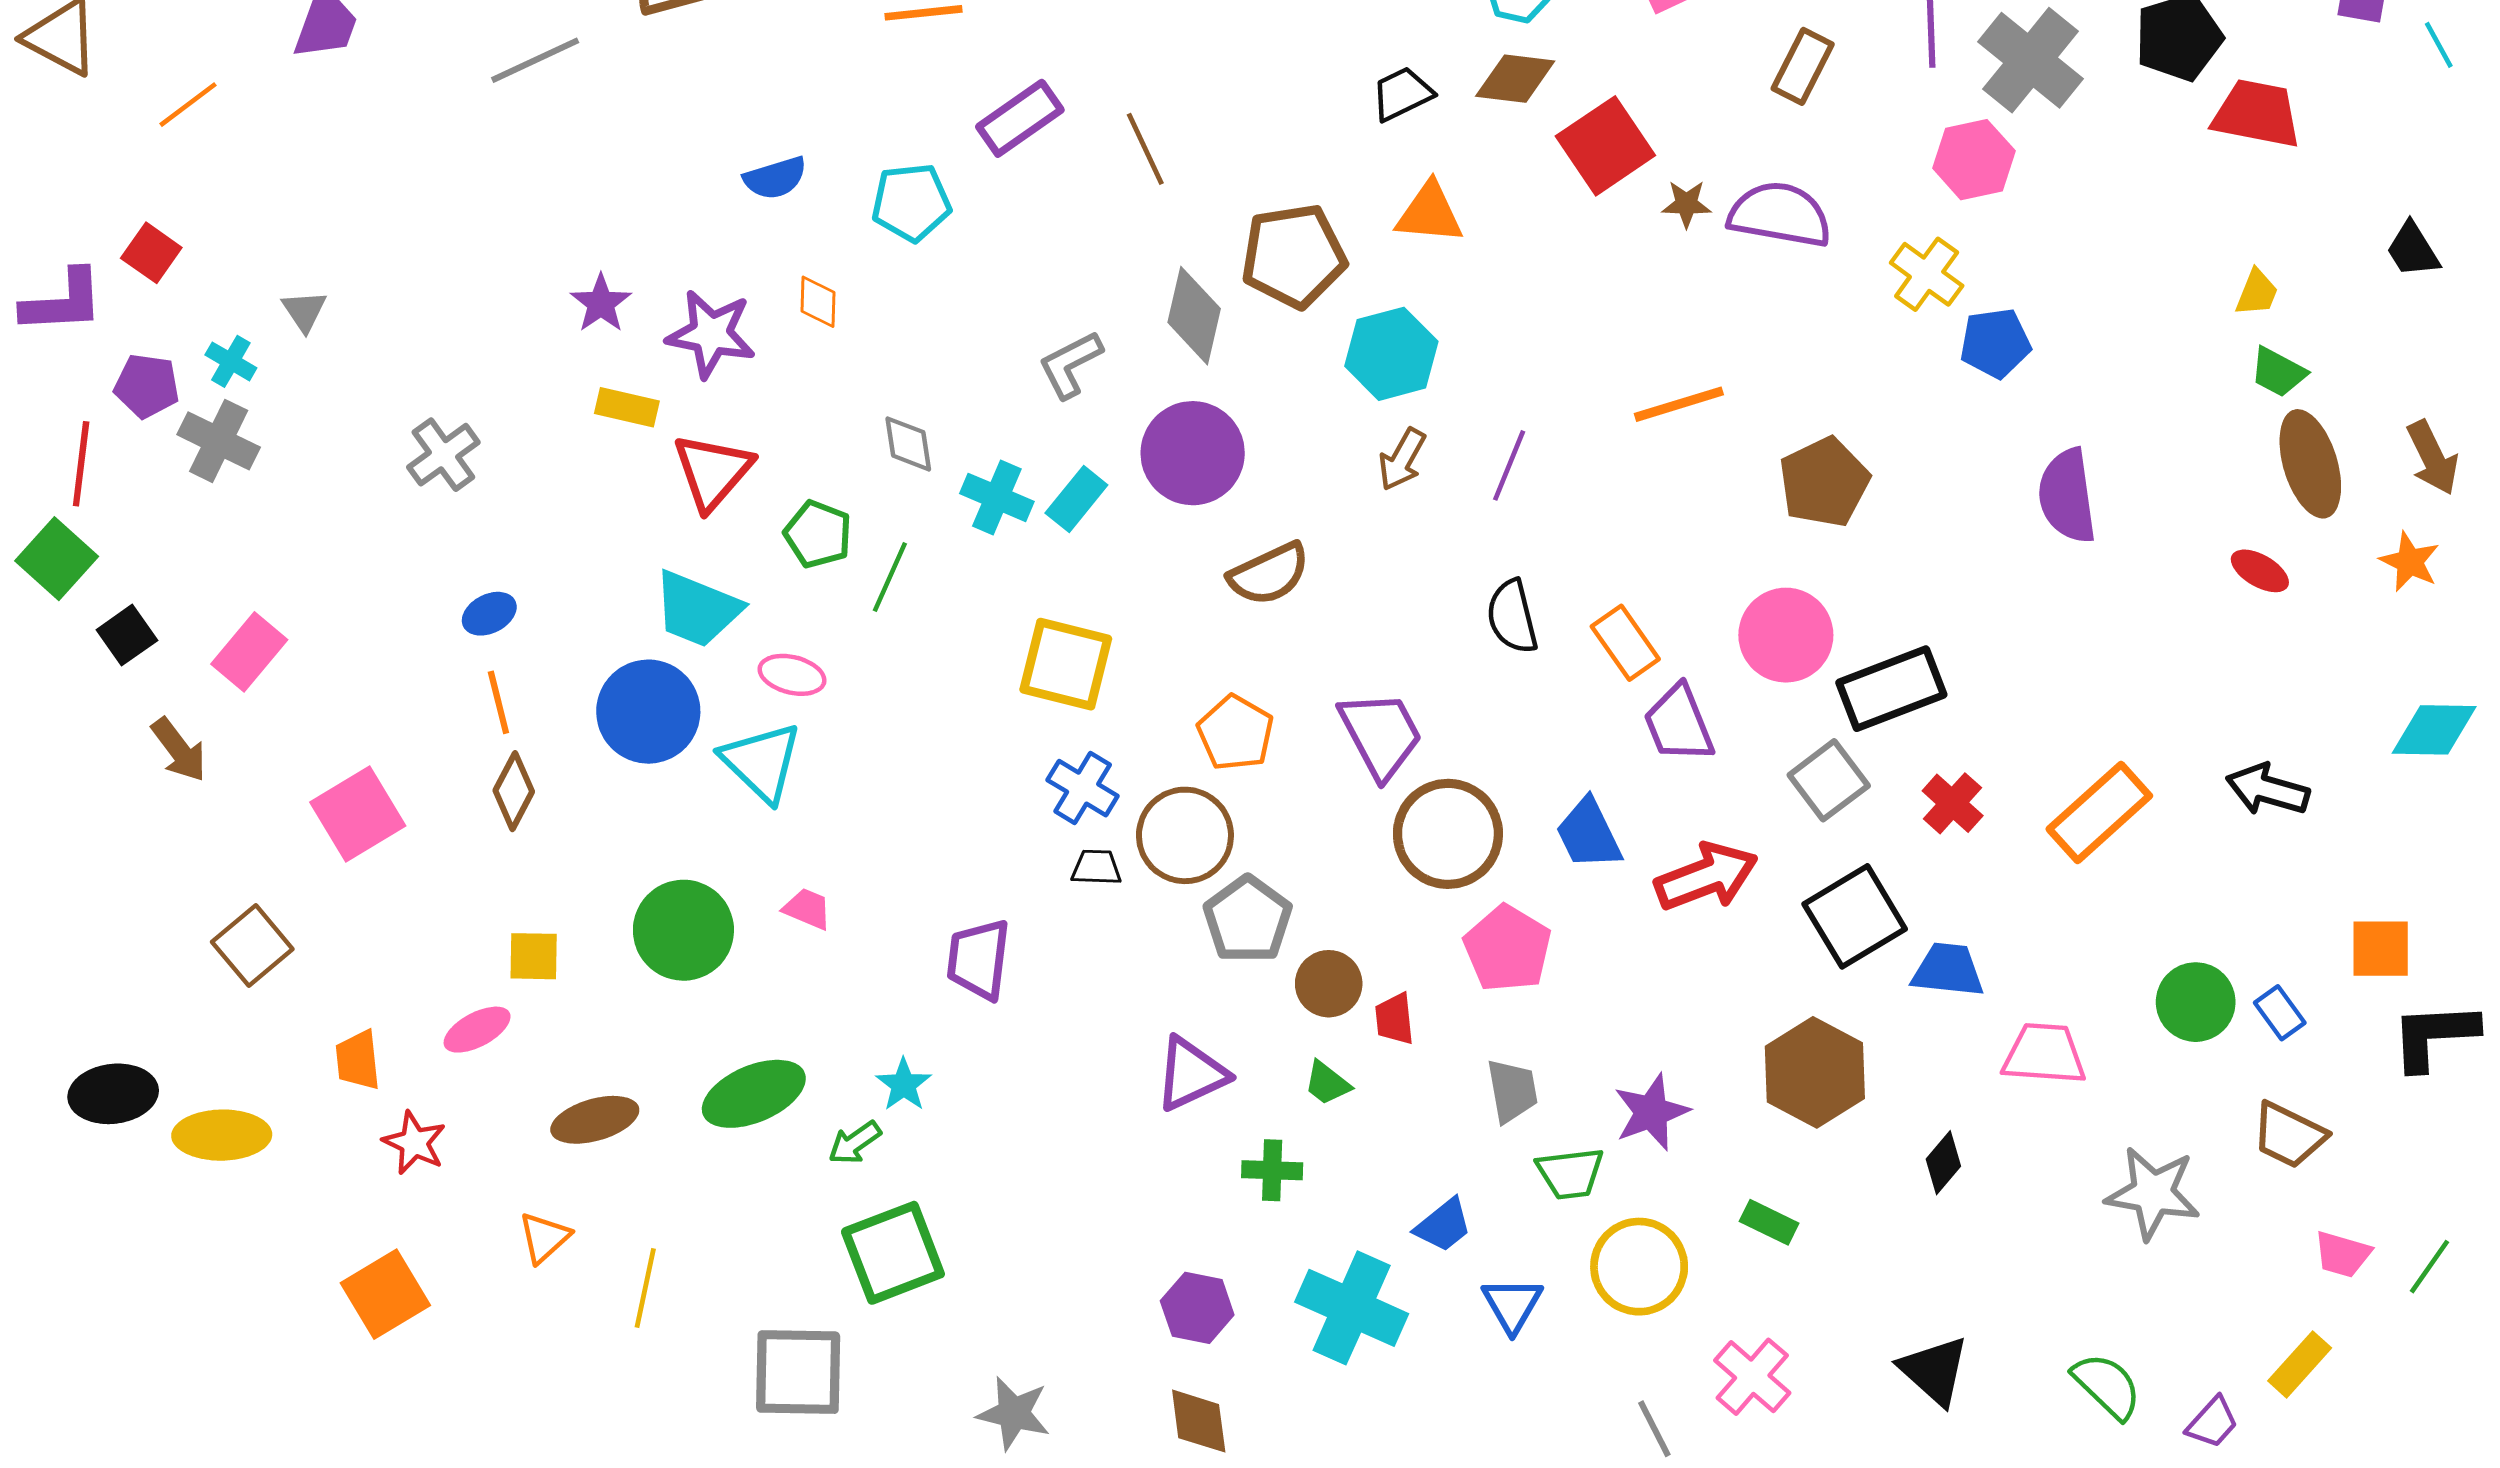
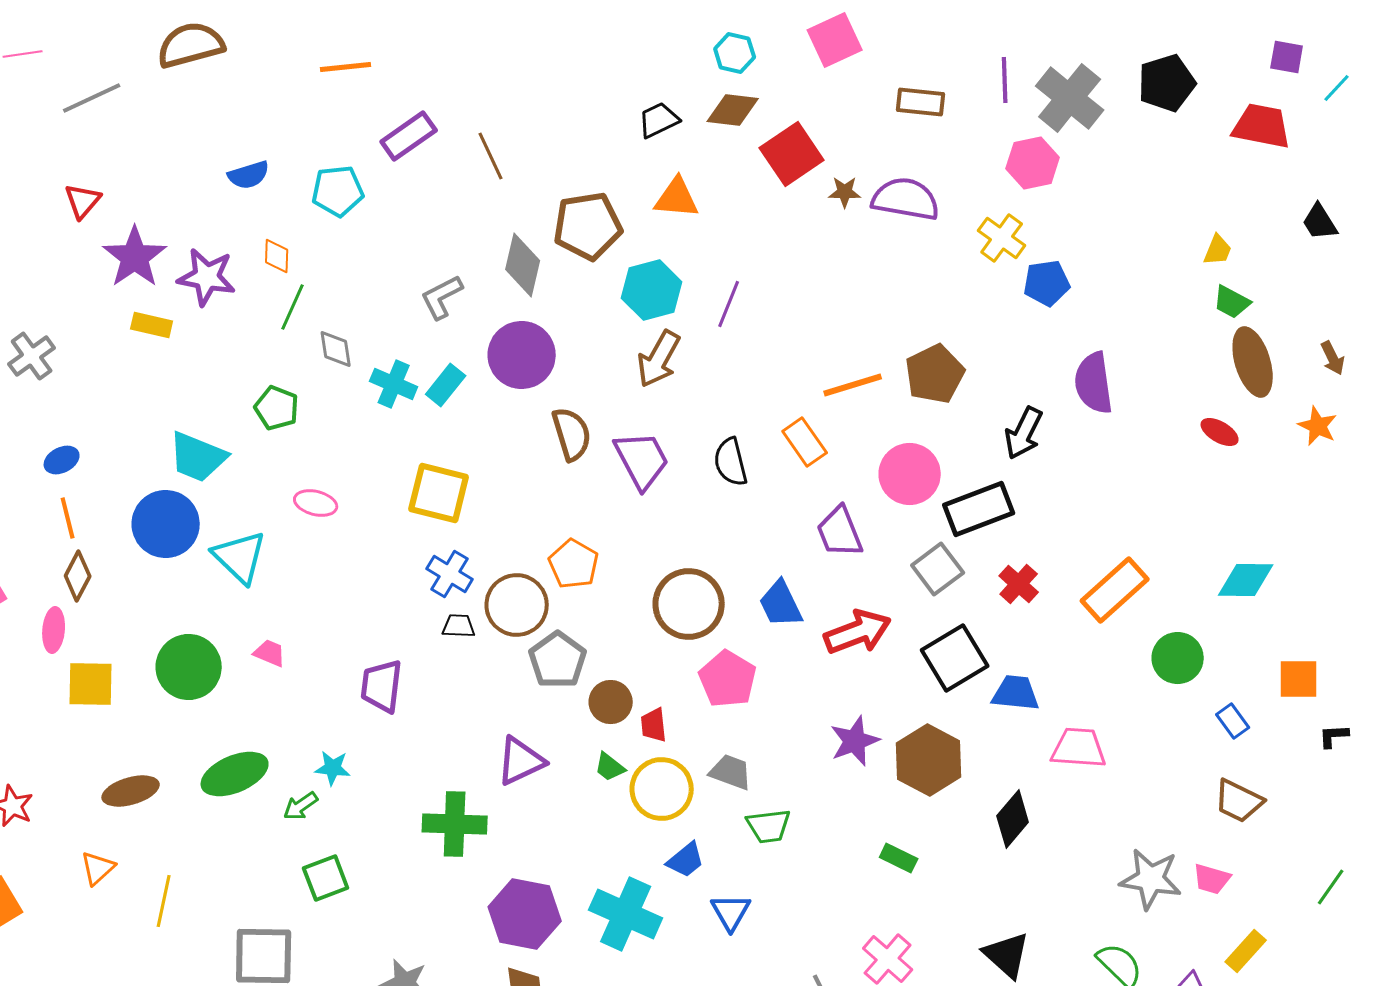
cyan line: (2439, 45) -> (1337, 88), turned 72
brown rectangle: (1803, 66) -> (921, 102), turned 69
red trapezoid: (2257, 114) -> (1262, 126), moved
purple star: (601, 303) -> (135, 257), size x1.6
orange line: (1679, 404) -> (853, 385), moved
brown arrow: (2433, 458) -> (1333, 358), size x0.7
brown arrow: (1402, 459) -> (659, 359), size x1.4
purple line: (1509, 465) -> (729, 304), moved
red triangle: (713, 472) -> (83, 201), moved, size x0.7
brown semicircle: (1269, 574) -> (572, 434), turned -82
green line: (890, 577) -> (293, 307), moved
orange rectangle: (1625, 643) -> (805, 442), moved
pink ellipse: (792, 675) -> (316, 503), moved
cyan diamond: (2434, 730) -> (1246, 580), moved
orange pentagon: (1235, 733) -> (574, 564), moved
purple trapezoid: (1381, 734) -> (642, 460), moved
black arrow: (2268, 790) -> (1024, 433), moved, turned -80
yellow square: (534, 956) -> (91, 684), size x1.4
green circle: (2196, 1002) -> (1178, 658), moved
pink ellipse: (477, 1030) -> (54, 630), moved, turned -57
black L-shape: (2434, 1036) -> (1334, 736), size x0.5
cyan star: (904, 1085) -> (333, 768), turned -30
gray trapezoid: (1512, 1091) -> (731, 772), turned -60
purple star: (1651, 1112) -> (855, 741), moved
black diamond: (1943, 1163) -> (1013, 819), size x1.4
green cross: (1272, 1170) -> (455, 824), moved, size x1.6
gray star: (2153, 1193) -> (1151, 879), moved
green square: (893, 1253) -> (326, 878), size x0.7
pink trapezoid: (2342, 1254) -> (1212, 879), moved
yellow circle: (1639, 1267) -> (662, 789), moved
purple hexagon: (1197, 1308) -> (525, 914), size x1.5

